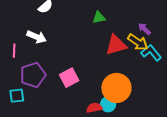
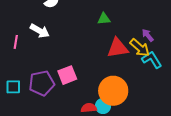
purple pentagon: (33, 75) -> (42, 83), moved

